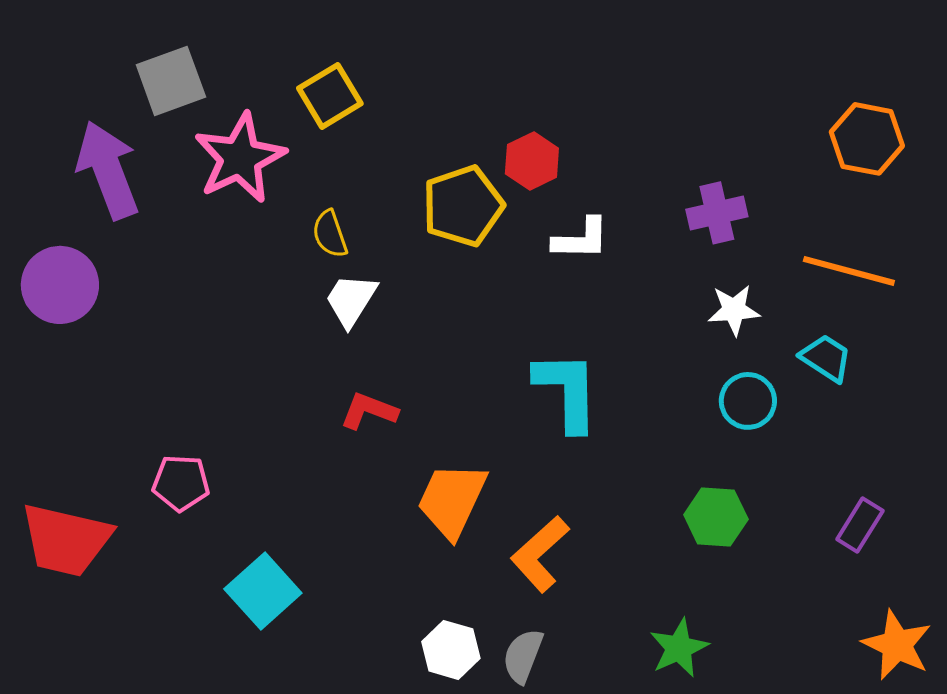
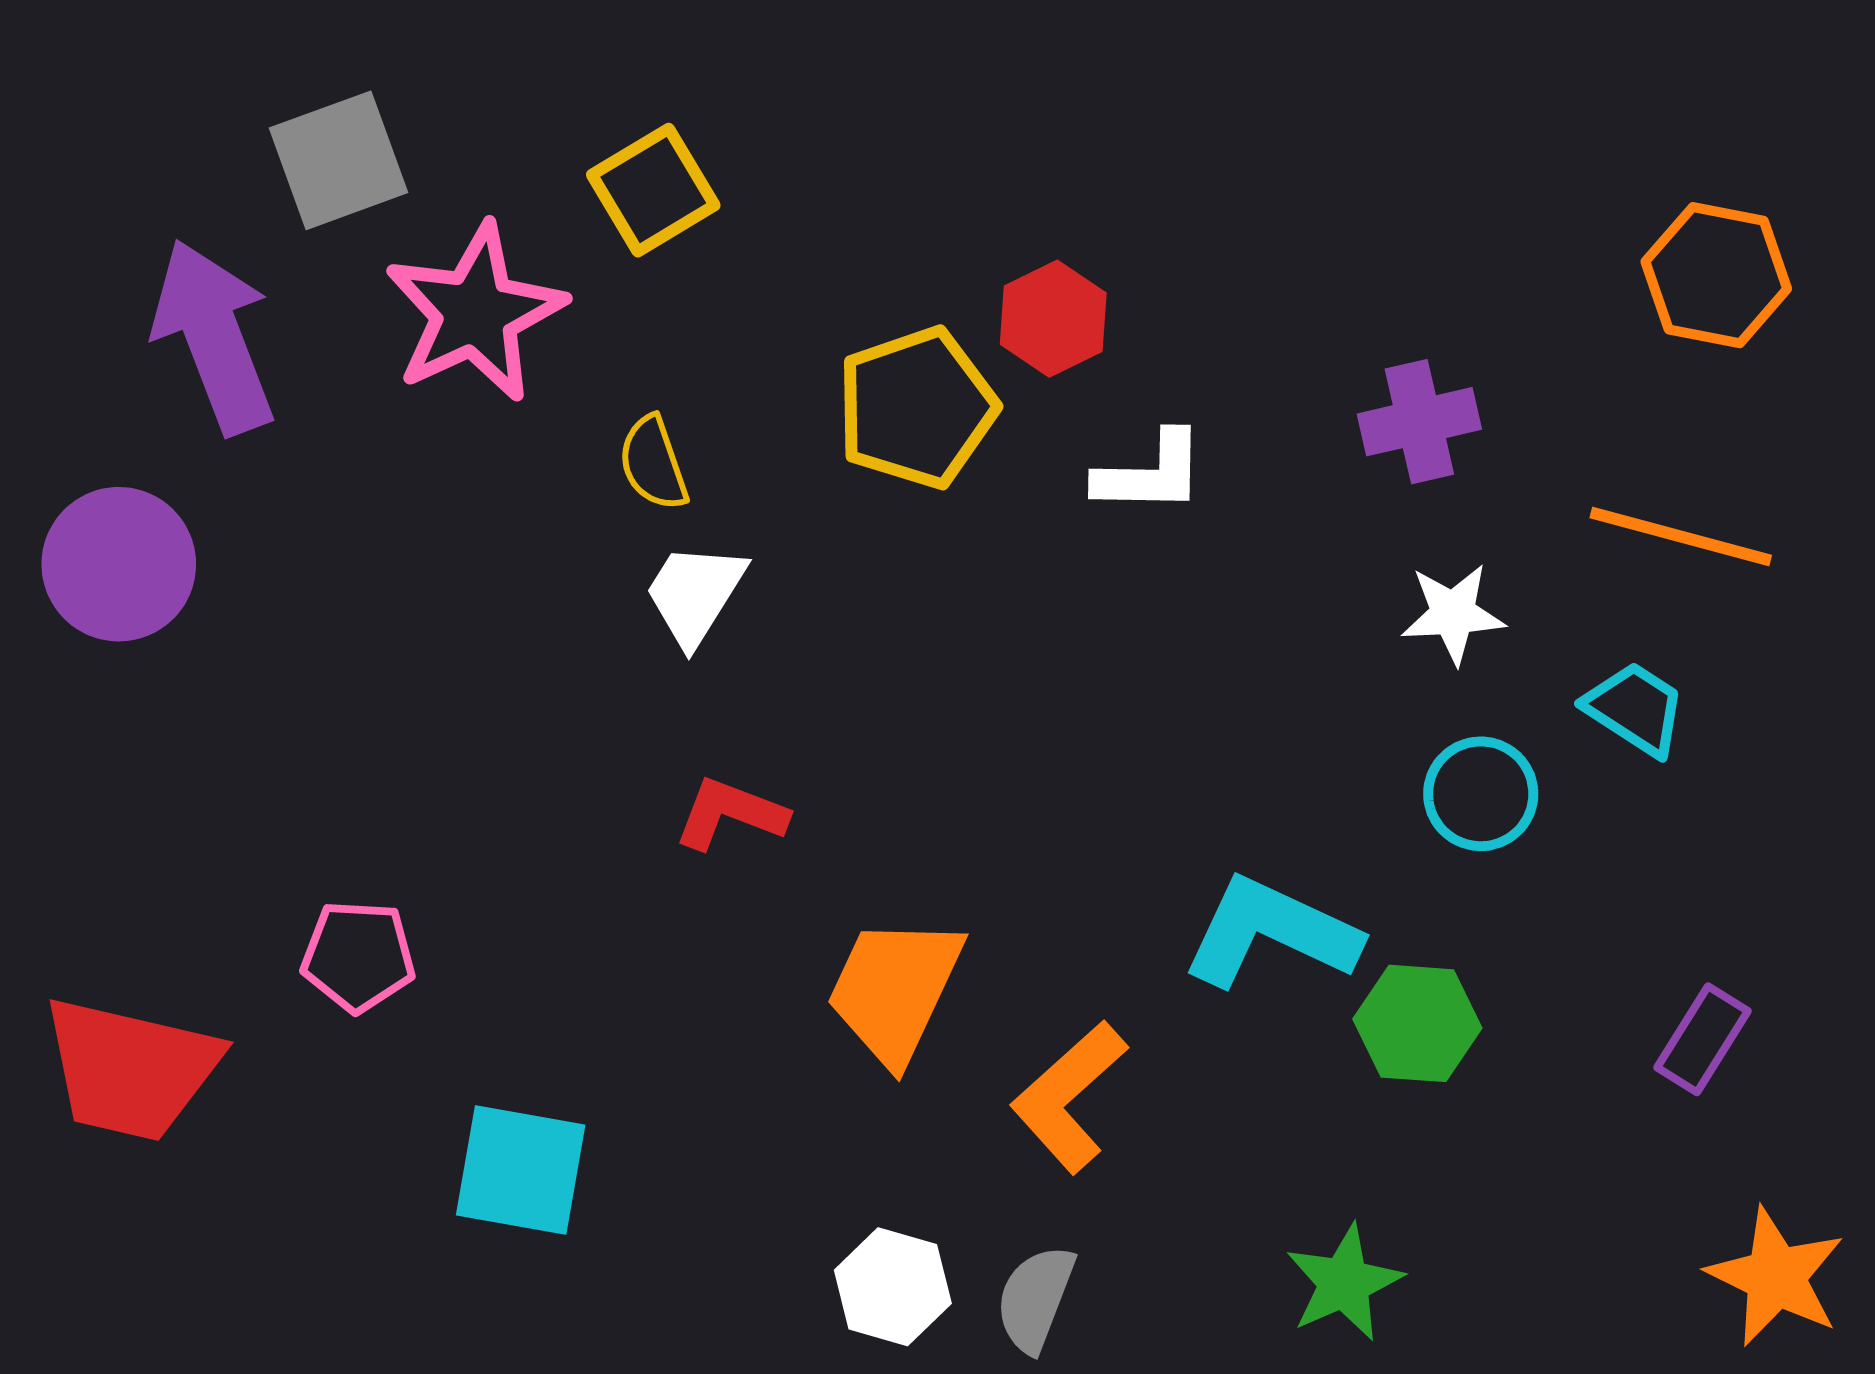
cyan L-shape: (567, 391) -> (1271, 932), moved, turned -64
cyan square: (263, 591) -> (521, 1170), turned -38

